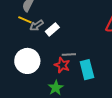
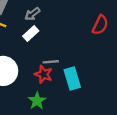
gray arrow: (37, 25) -> (32, 14), moved

